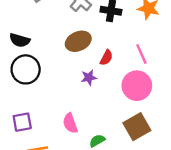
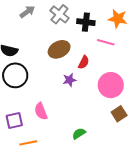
pink line: (141, 54) -> (106, 42), moved, turned -48
pink semicircle: (70, 123) -> (41, 111), moved
brown square: (137, 127) -> (119, 114), moved, size x0.7

